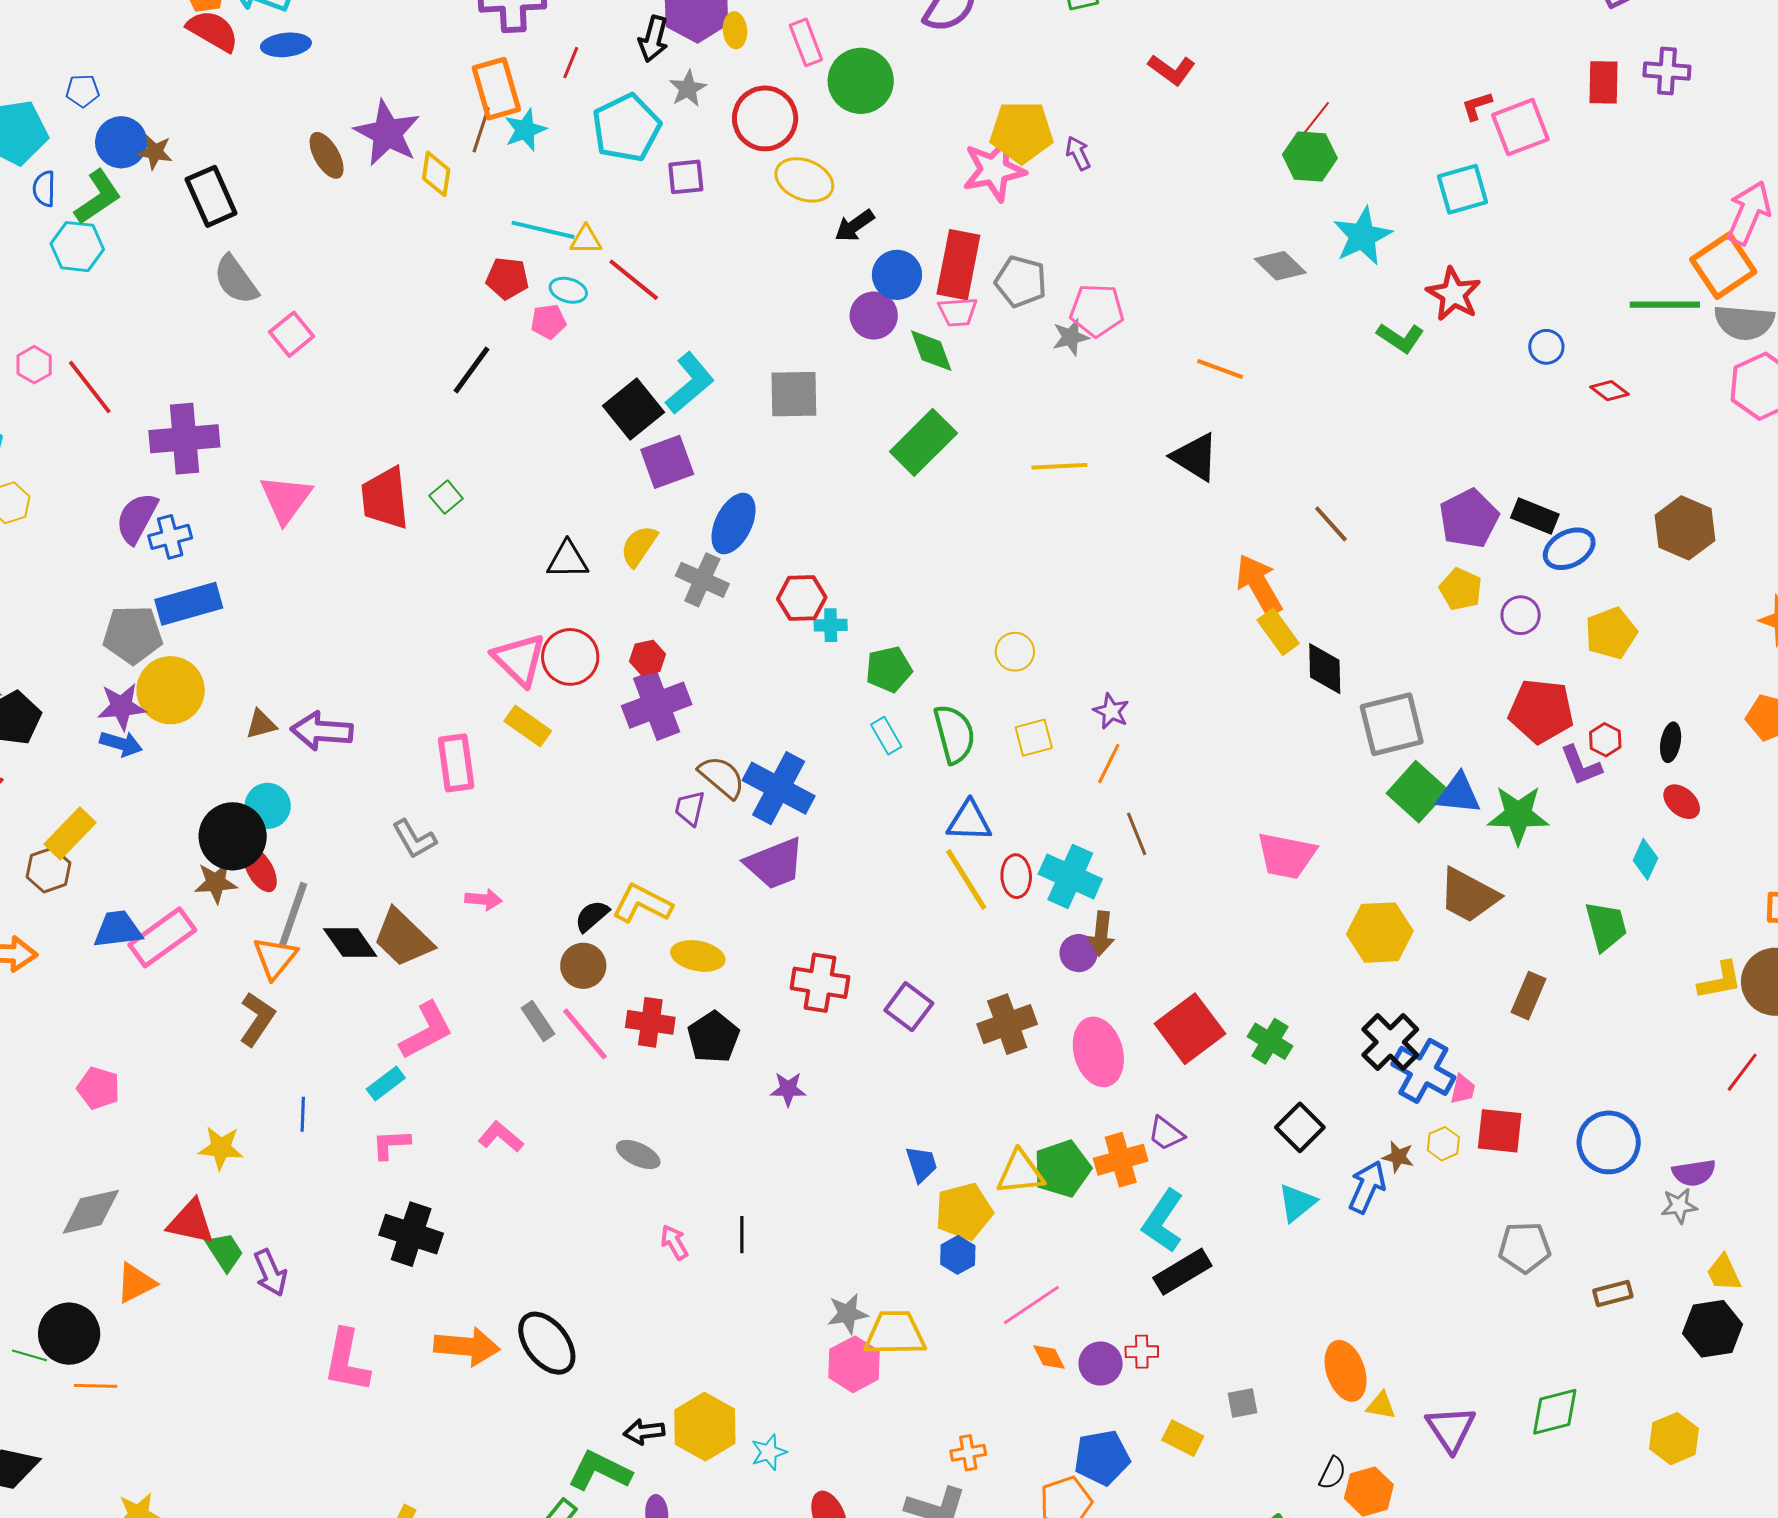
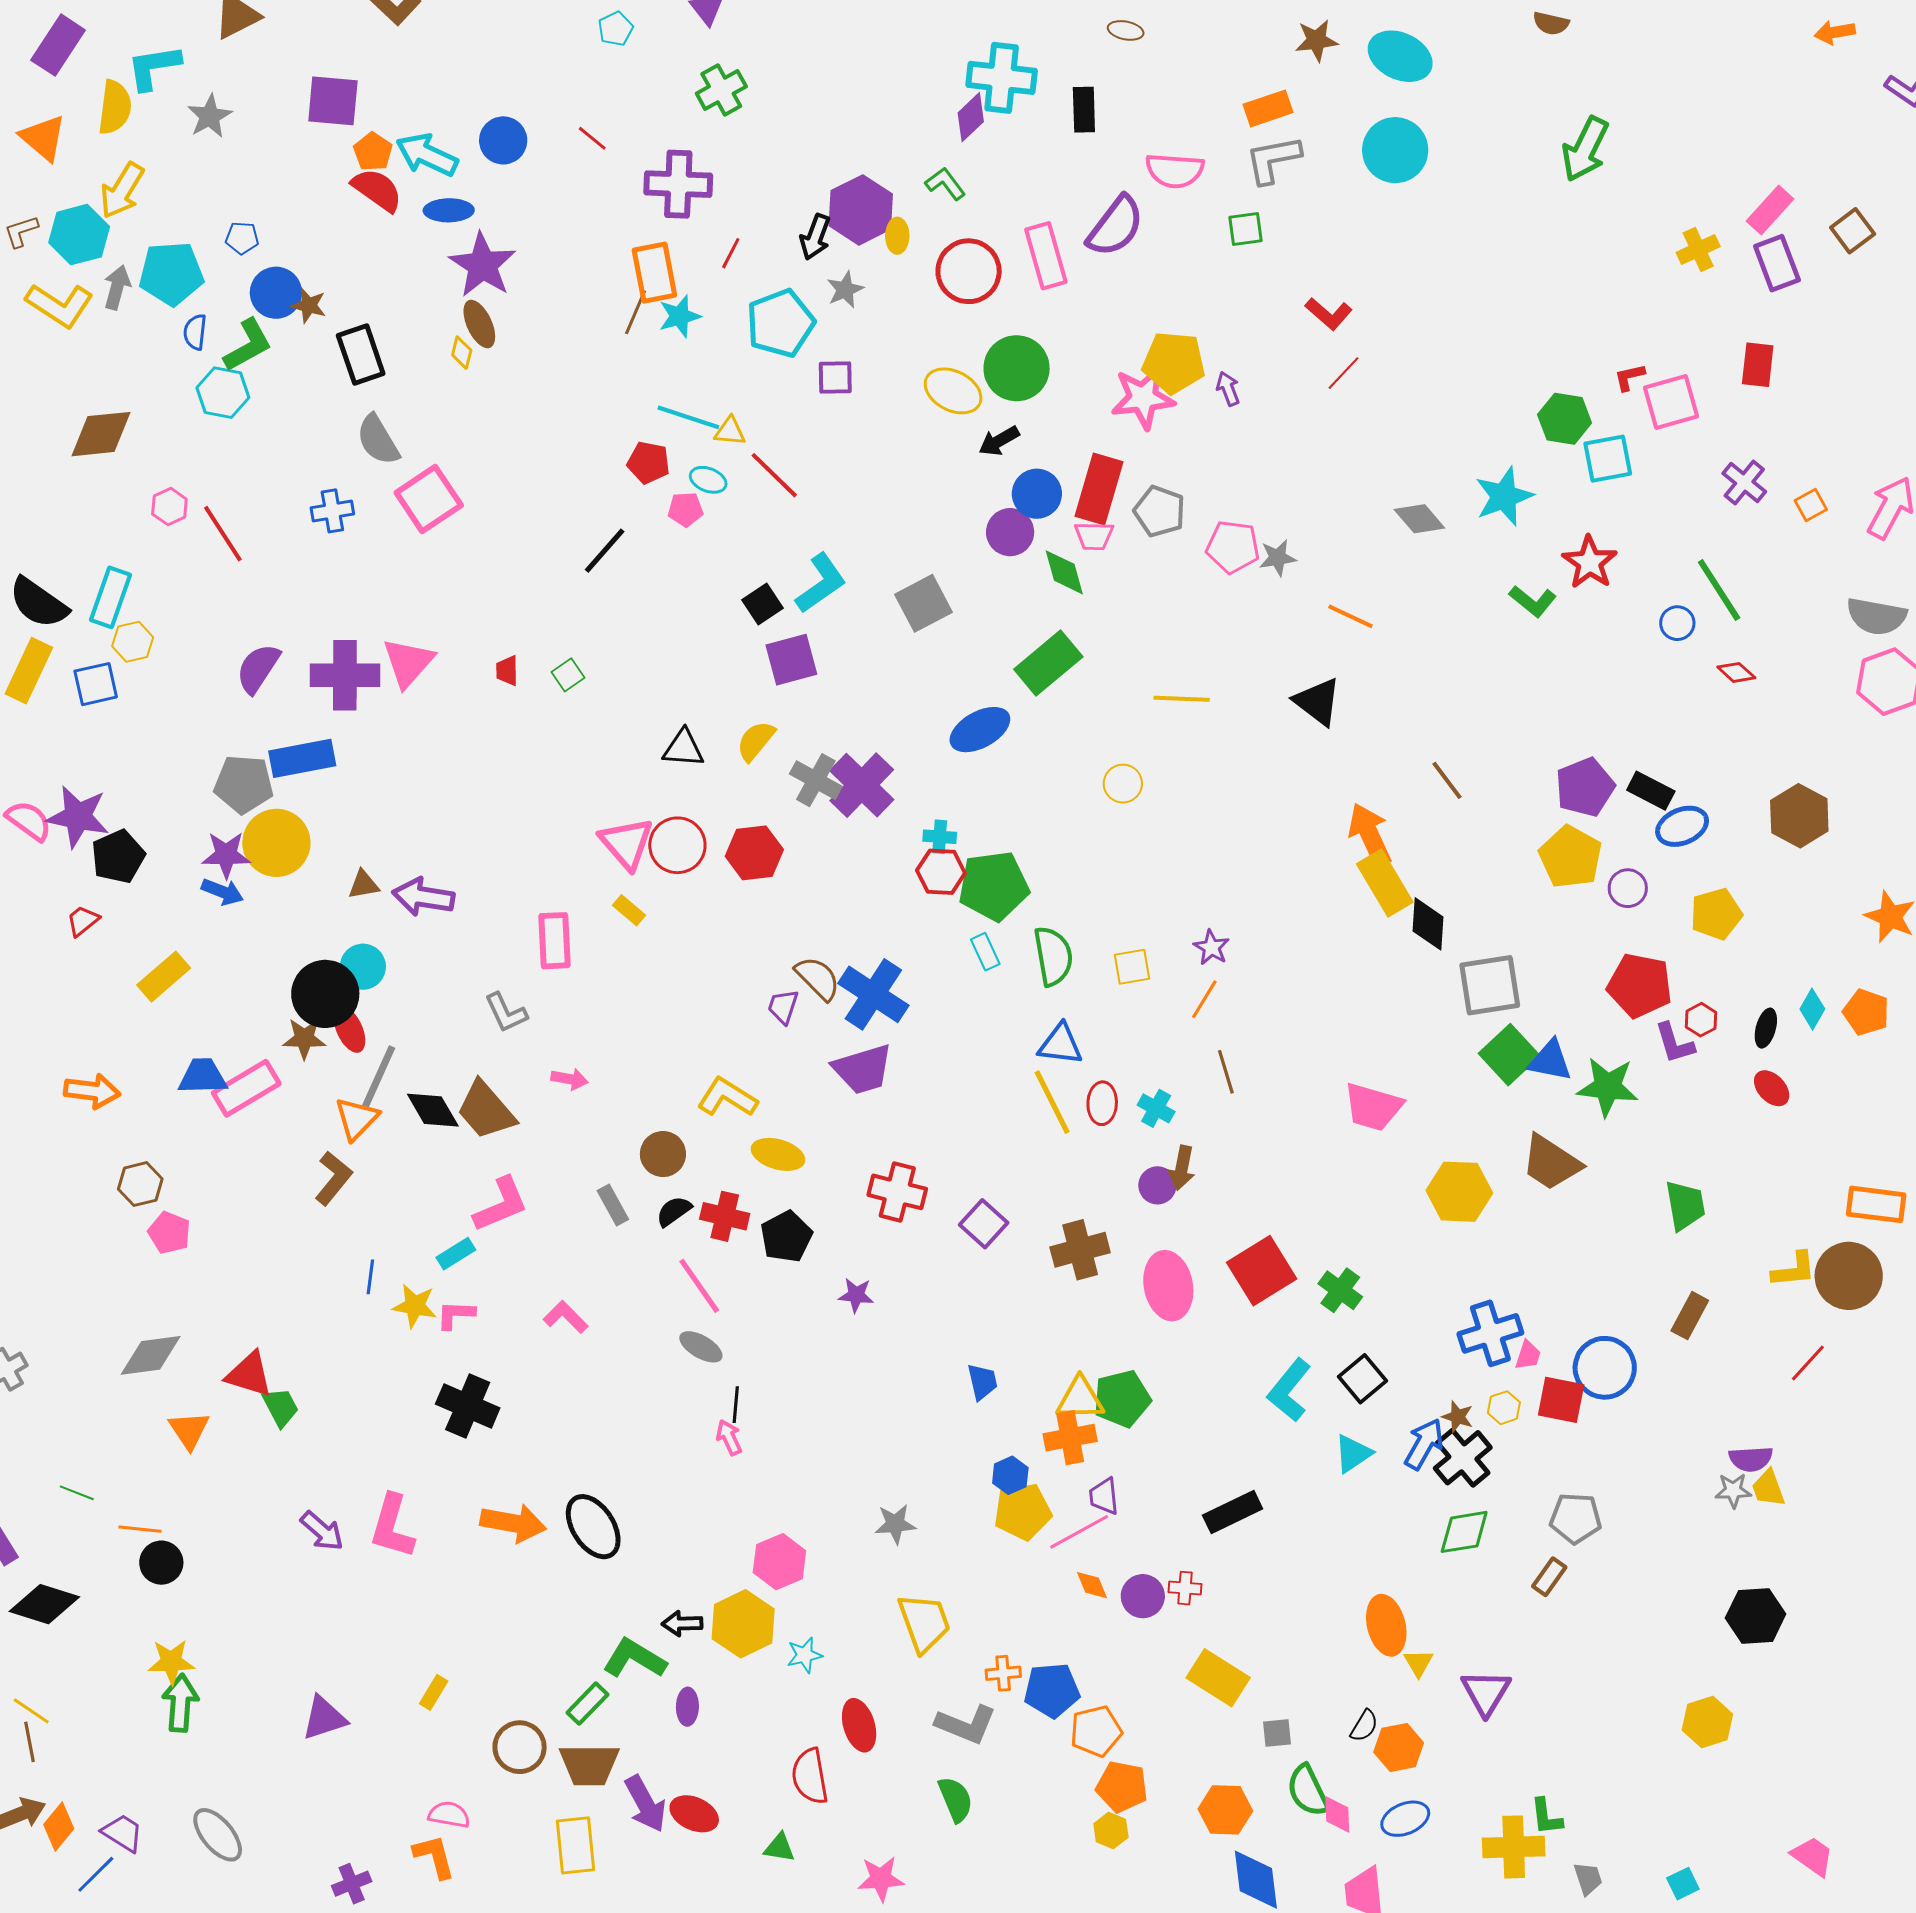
pink rectangle: (806, 42) -> (1046, 256), moved, size x1.4
purple cross: (1667, 71) -> (1744, 483), moved, turned 30
green circle: (861, 81) -> (1017, 368), moved
red circle: (765, 118) -> (969, 271), moved
red line: (1315, 119) -> (1343, 373), moved
purple star: (387, 133) -> (483, 265), moved
green hexagon: (1310, 156) -> (1565, 419), moved
yellow diamond: (436, 174) -> (462, 353), moved, size x0.7
orange square: (1723, 266) -> (1811, 505), moved, size x0.5
green line: (1665, 305) -> (1719, 590), moved, turned 52
pink square: (292, 334) -> (429, 499), size x1.5
gray star: (1071, 337) -> (1278, 558), moved
gray square: (794, 394) -> (924, 603), turned -32
black square: (634, 409) -> (763, 604), size x0.7
purple cross: (184, 439) -> (345, 675), moved
red trapezoid: (385, 498) -> (507, 671), size x0.5
blue ellipse: (734, 524) -> (980, 730), moved, turned 30
blue cross: (170, 537) -> (332, 511), moved
yellow pentagon: (1461, 589) -> (1570, 857), size x1.5
red hexagon: (802, 598) -> (941, 872), moved
yellow rectangle: (1278, 632) -> (1385, 883), size x1.4
yellow circle: (1015, 652) -> (1123, 784), moved
red hexagon: (647, 658) -> (754, 853), size x1.6
green pentagon: (889, 669) -> (994, 886), size x1.5
purple cross: (657, 705) -> (862, 785), moved, turned -30
yellow rectangle: (528, 726) -> (629, 910), size x0.7
cyan diamond: (1645, 859) -> (1812, 1009), moved
brown hexagon: (48, 870) -> (140, 1184), moved
cyan cross: (1070, 876) -> (1156, 1108), size x0.6
black semicircle: (592, 916) -> (674, 1211), moved
brown rectangle: (1528, 996) -> (1690, 1316), moved
pink line: (585, 1034) -> (699, 1286), moved
black cross: (1390, 1042) -> (1463, 1458), moved
blue cross: (1423, 1071) -> (1490, 1333), turned 38
purple trapezoid: (1166, 1134) -> (1104, 1496), moved, turned 42
blue circle: (1609, 1142) -> (1605, 1368), moved
yellow star: (221, 1148) -> (415, 1306), moved
orange cross: (1121, 1160) -> (1070, 1438), moved
yellow pentagon: (964, 1211) -> (1023, 1512), moved
cyan L-shape: (1163, 1221) -> (1289, 1390), moved
black line: (742, 1235) -> (736, 1405), moved
purple arrow: (270, 1273) -> (322, 1531), moved, turned -30
yellow trapezoid: (1724, 1273) -> (1768, 1488), moved
orange triangle: (136, 1283) -> (189, 1430), turned -42
brown rectangle: (1613, 1293) -> (1549, 1577), moved, turned -45
yellow trapezoid: (895, 1333) -> (924, 1623), moved, turned 66
black circle: (69, 1334) -> (161, 1563), moved, size x0.7
pink hexagon: (854, 1364) -> (779, 1562), moved
gray square: (1243, 1403) -> (1277, 1733), moved
yellow triangle: (1381, 1406) -> (1418, 1663), turned 44
green diamond: (1555, 1412) -> (1464, 1532), moved
yellow rectangle: (1183, 1438) -> (1218, 1678), size x1.5
blue pentagon: (1102, 1458) -> (1052, 1690), moved

